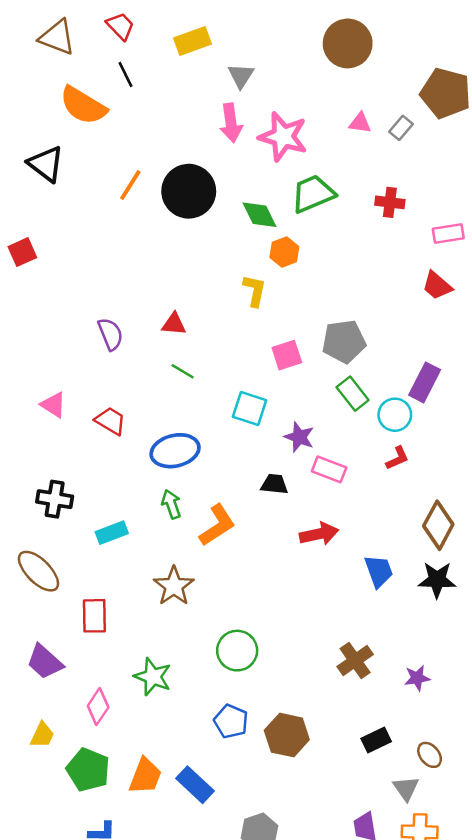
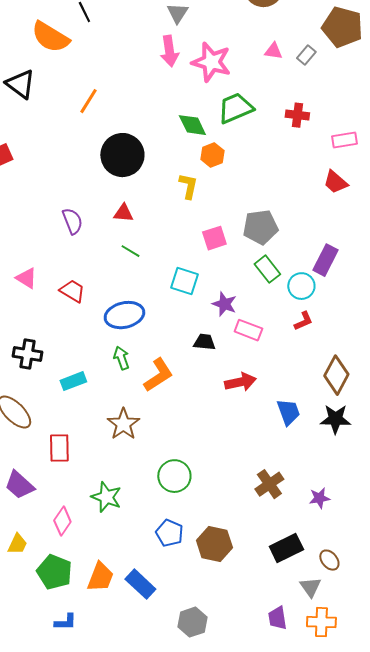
black circle: (189, 191) -> (122, 155), moved
black rectangle: (376, 740) -> (286, 548), size x1.4

